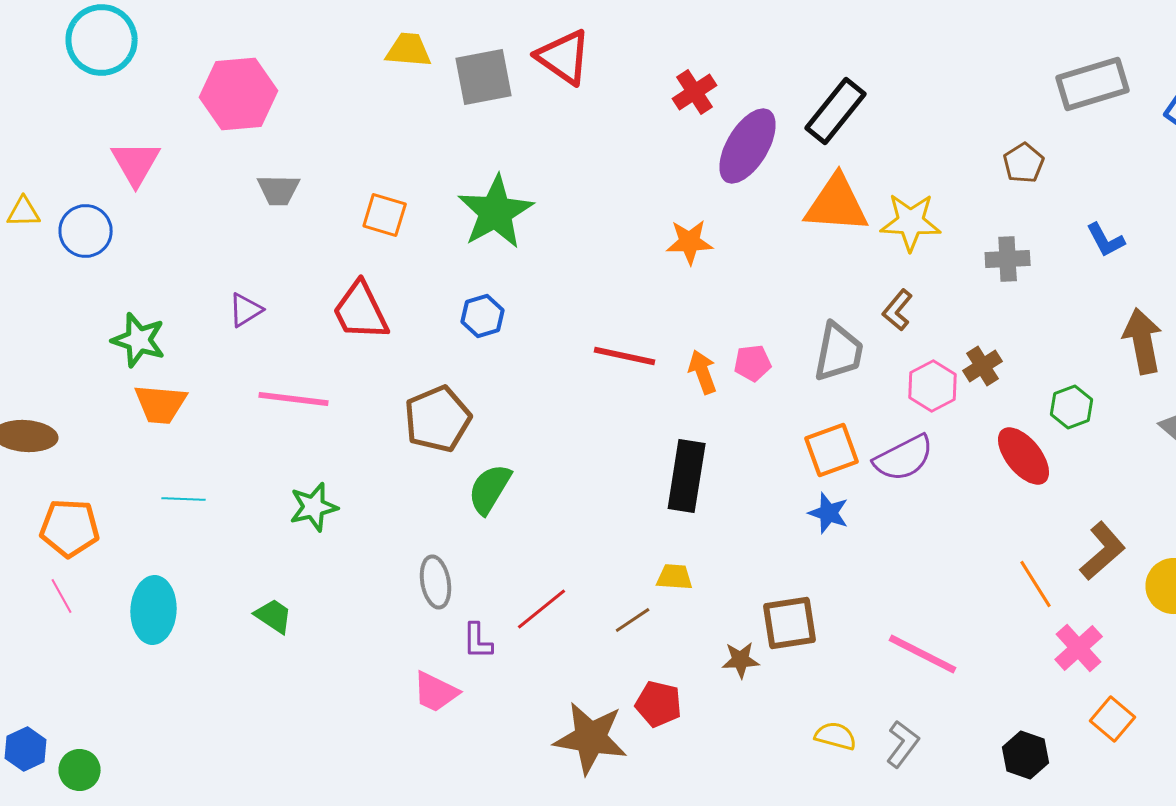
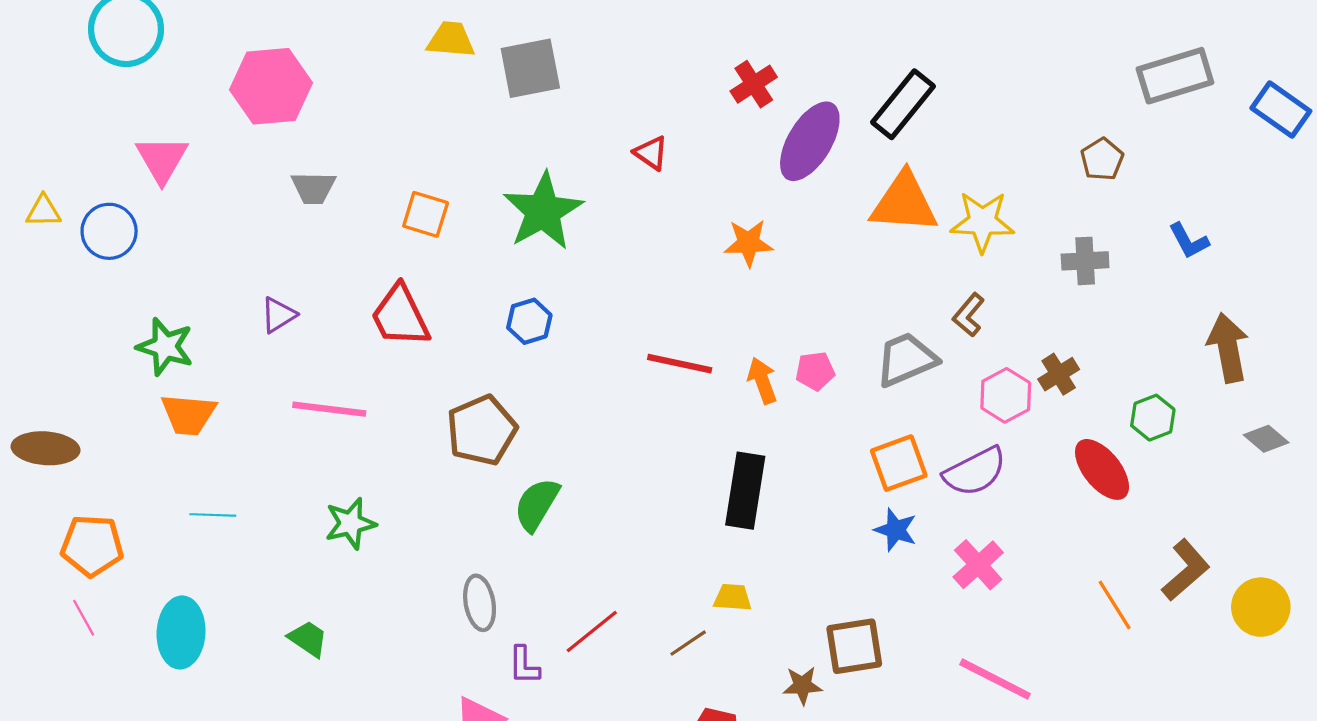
red triangle: (564, 57) -> (651, 153), moved, size x0.6
gray trapezoid: (839, 352) -> (906, 359), turned -124
pink cross: (1079, 648) -> (978, 565), moved

